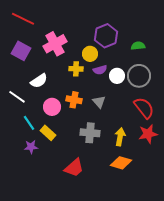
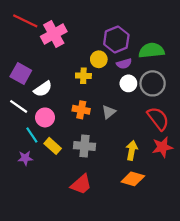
pink cross: (55, 44) -> (54, 34), moved
green semicircle: (138, 46) -> (151, 50), size x1.6
purple square: (21, 51) -> (21, 74), moved
purple semicircle: (100, 70) -> (124, 64), moved
gray triangle: (99, 102) -> (109, 112), turned 32
pink circle: (52, 107) -> (45, 117), moved
gray cross: (90, 133) -> (85, 146), moved
purple star: (31, 147) -> (25, 158), moved

